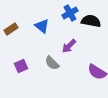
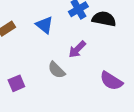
purple square: (21, 66) -> (16, 83), moved

